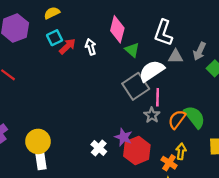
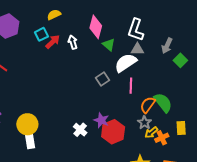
yellow semicircle: (52, 13) -> (54, 15), moved
gray triangle: (176, 56) -> (137, 49), moved
gray square: (136, 86) -> (102, 79), moved, size x0.6
gray star: (152, 115) -> (144, 123), moved
yellow arrow: (181, 151) -> (151, 132), turned -136
orange cross: (169, 163) -> (162, 138), moved, turned 32

